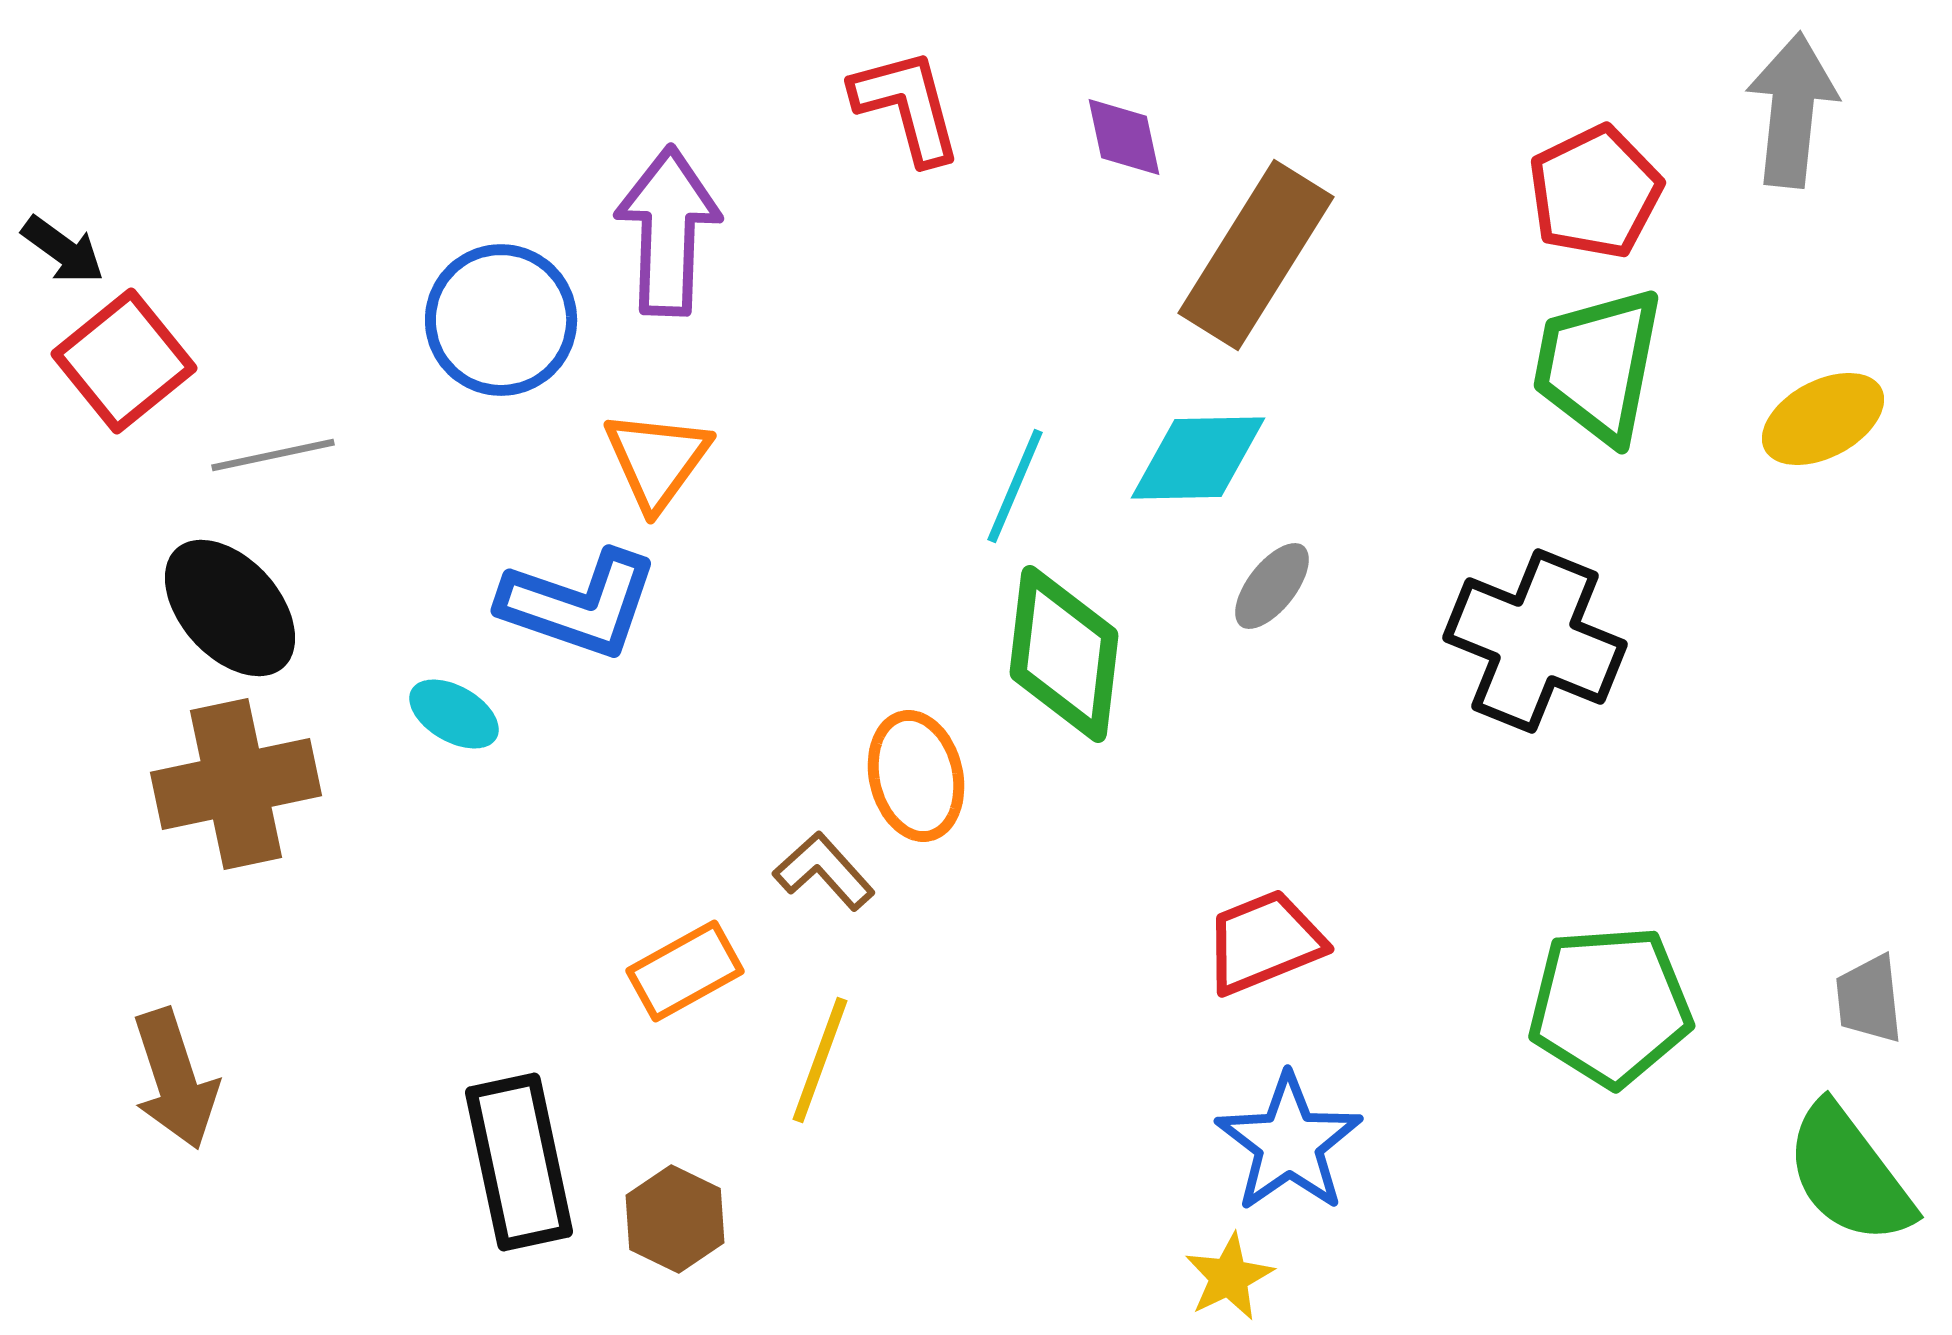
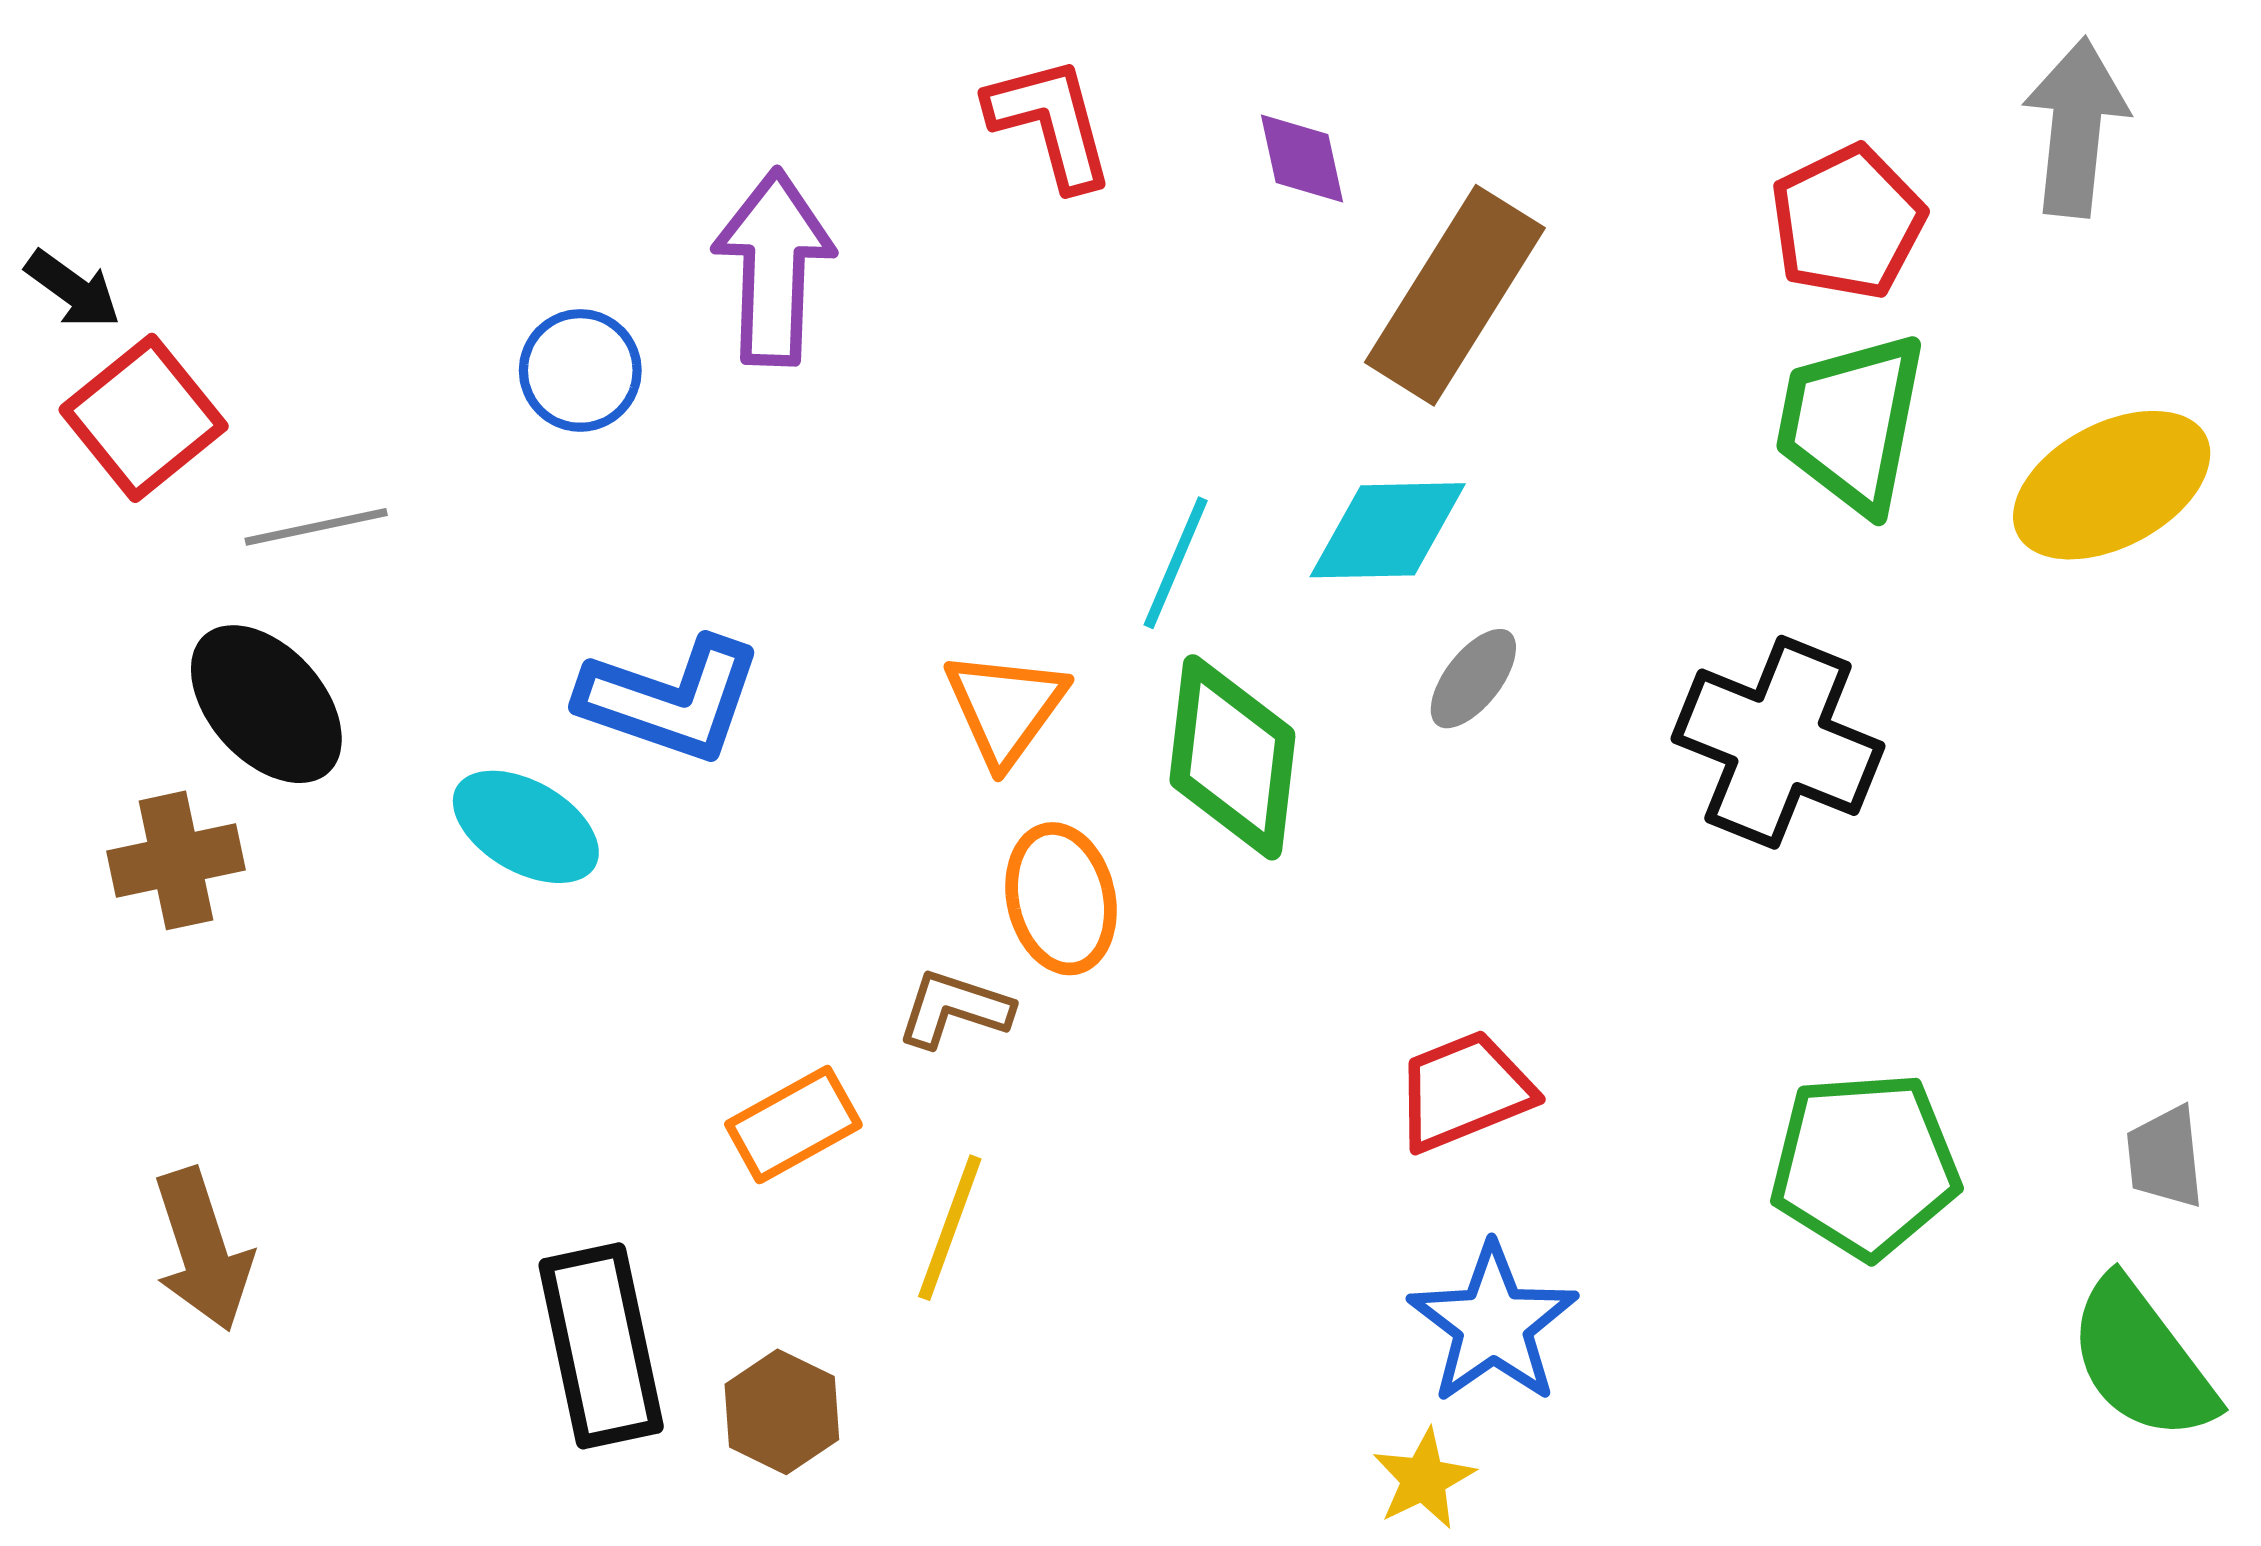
blue circle: (501, 320) -> (580, 370), size x0.7
yellow ellipse: (1823, 419) -> (2112, 485), size x1.4
orange triangle: (657, 460) -> (1005, 708), moved
cyan ellipse: (454, 714) -> (526, 827), size x1.4
brown cross: (236, 784) -> (176, 860), moved, size x0.7
brown L-shape: (824, 871) -> (954, 1009), turned -30

